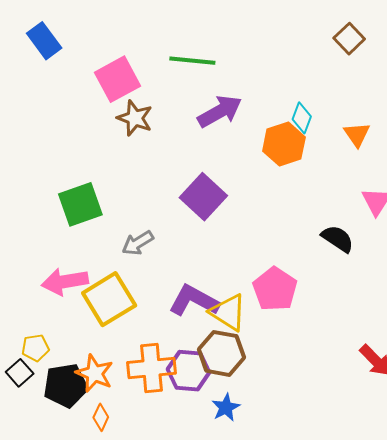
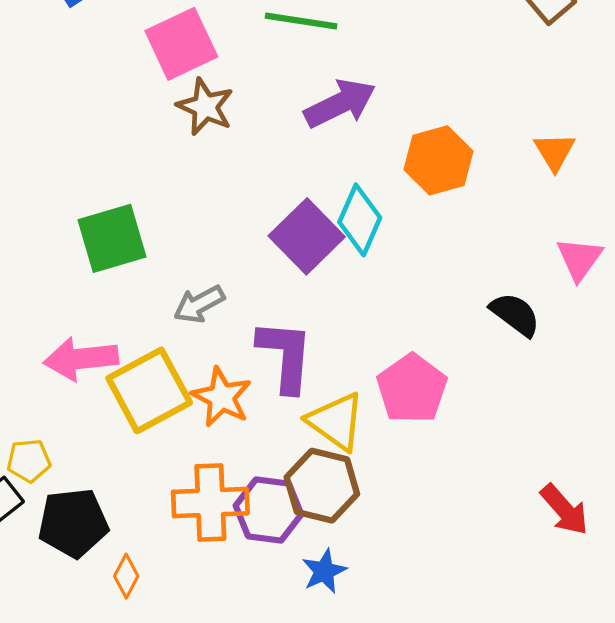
cyan diamond: (302, 118) -> (360, 220), moved, size x1.4
purple L-shape: (194, 301) -> (285, 356), moved, turned 63
orange star: (95, 373) -> (222, 397), moved

